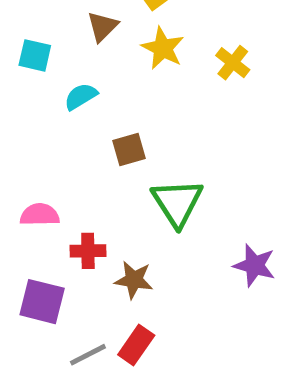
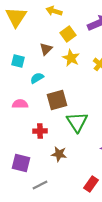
brown square: (129, 150) -> (57, 100), size x1.5
pink semicircle: (40, 215) -> (20, 104), moved
red cross: (88, 251) -> (40, 131), moved
red rectangle: (136, 345) -> (91, 184), moved

